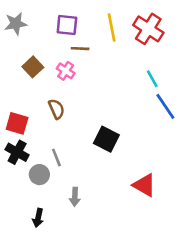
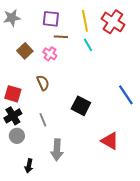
cyan line: (152, 79) -> (88, 45), moved
blue line: (165, 106) -> (126, 95), moved
black cross: (17, 152) -> (13, 116), turned 30
gray circle: (39, 175) -> (17, 136), moved
gray arrow: (75, 197) -> (57, 150), size x1.5

